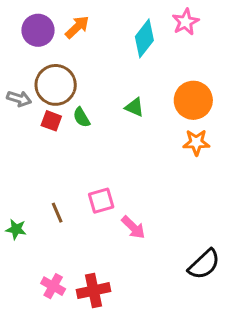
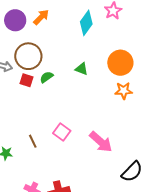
green semicircle: (82, 117) -> (46, 77), turned 88
pink square: (101, 201) -> (62, 132), turned -36
pink arrow: (133, 227) -> (101, 142), moved, size x1.4

